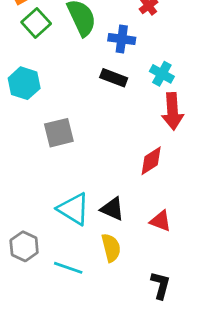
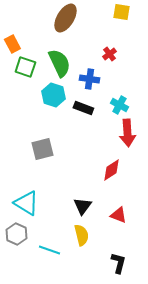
green square: (36, 23) -> (25, 67), turned -30
cyan hexagon: (24, 83) -> (53, 95), moved
cyan triangle: (74, 209) -> (26, 203), moved
black triangle: (112, 209) -> (82, 206), turned 42

